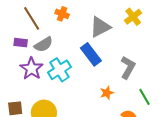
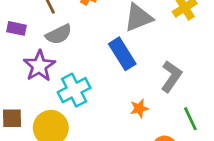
purple rectangle: (21, 43) -> (17, 28), moved
cyan cross: (59, 70) -> (74, 90), moved

